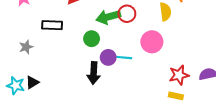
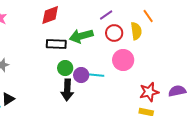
red circle: (127, 14) -> (114, 33), moved
black rectangle: (52, 25) -> (56, 44), moved
green circle: (92, 39) -> (65, 68), moved

